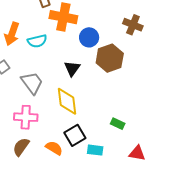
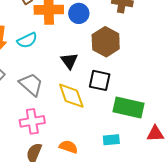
blue circle: (89, 37) -> (79, 13), moved
green rectangle: (118, 124) -> (129, 107), size x2.0
black square: (75, 135) -> (100, 80), moved, turned -35

